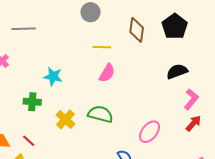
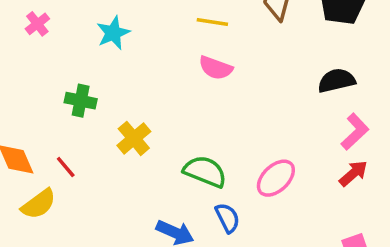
pink semicircle: (107, 73) -> (216, 68), turned 72
cyan star: (53, 77) -> (113, 33), moved, turned 30
green semicircle: (100, 114) -> (205, 171), moved

